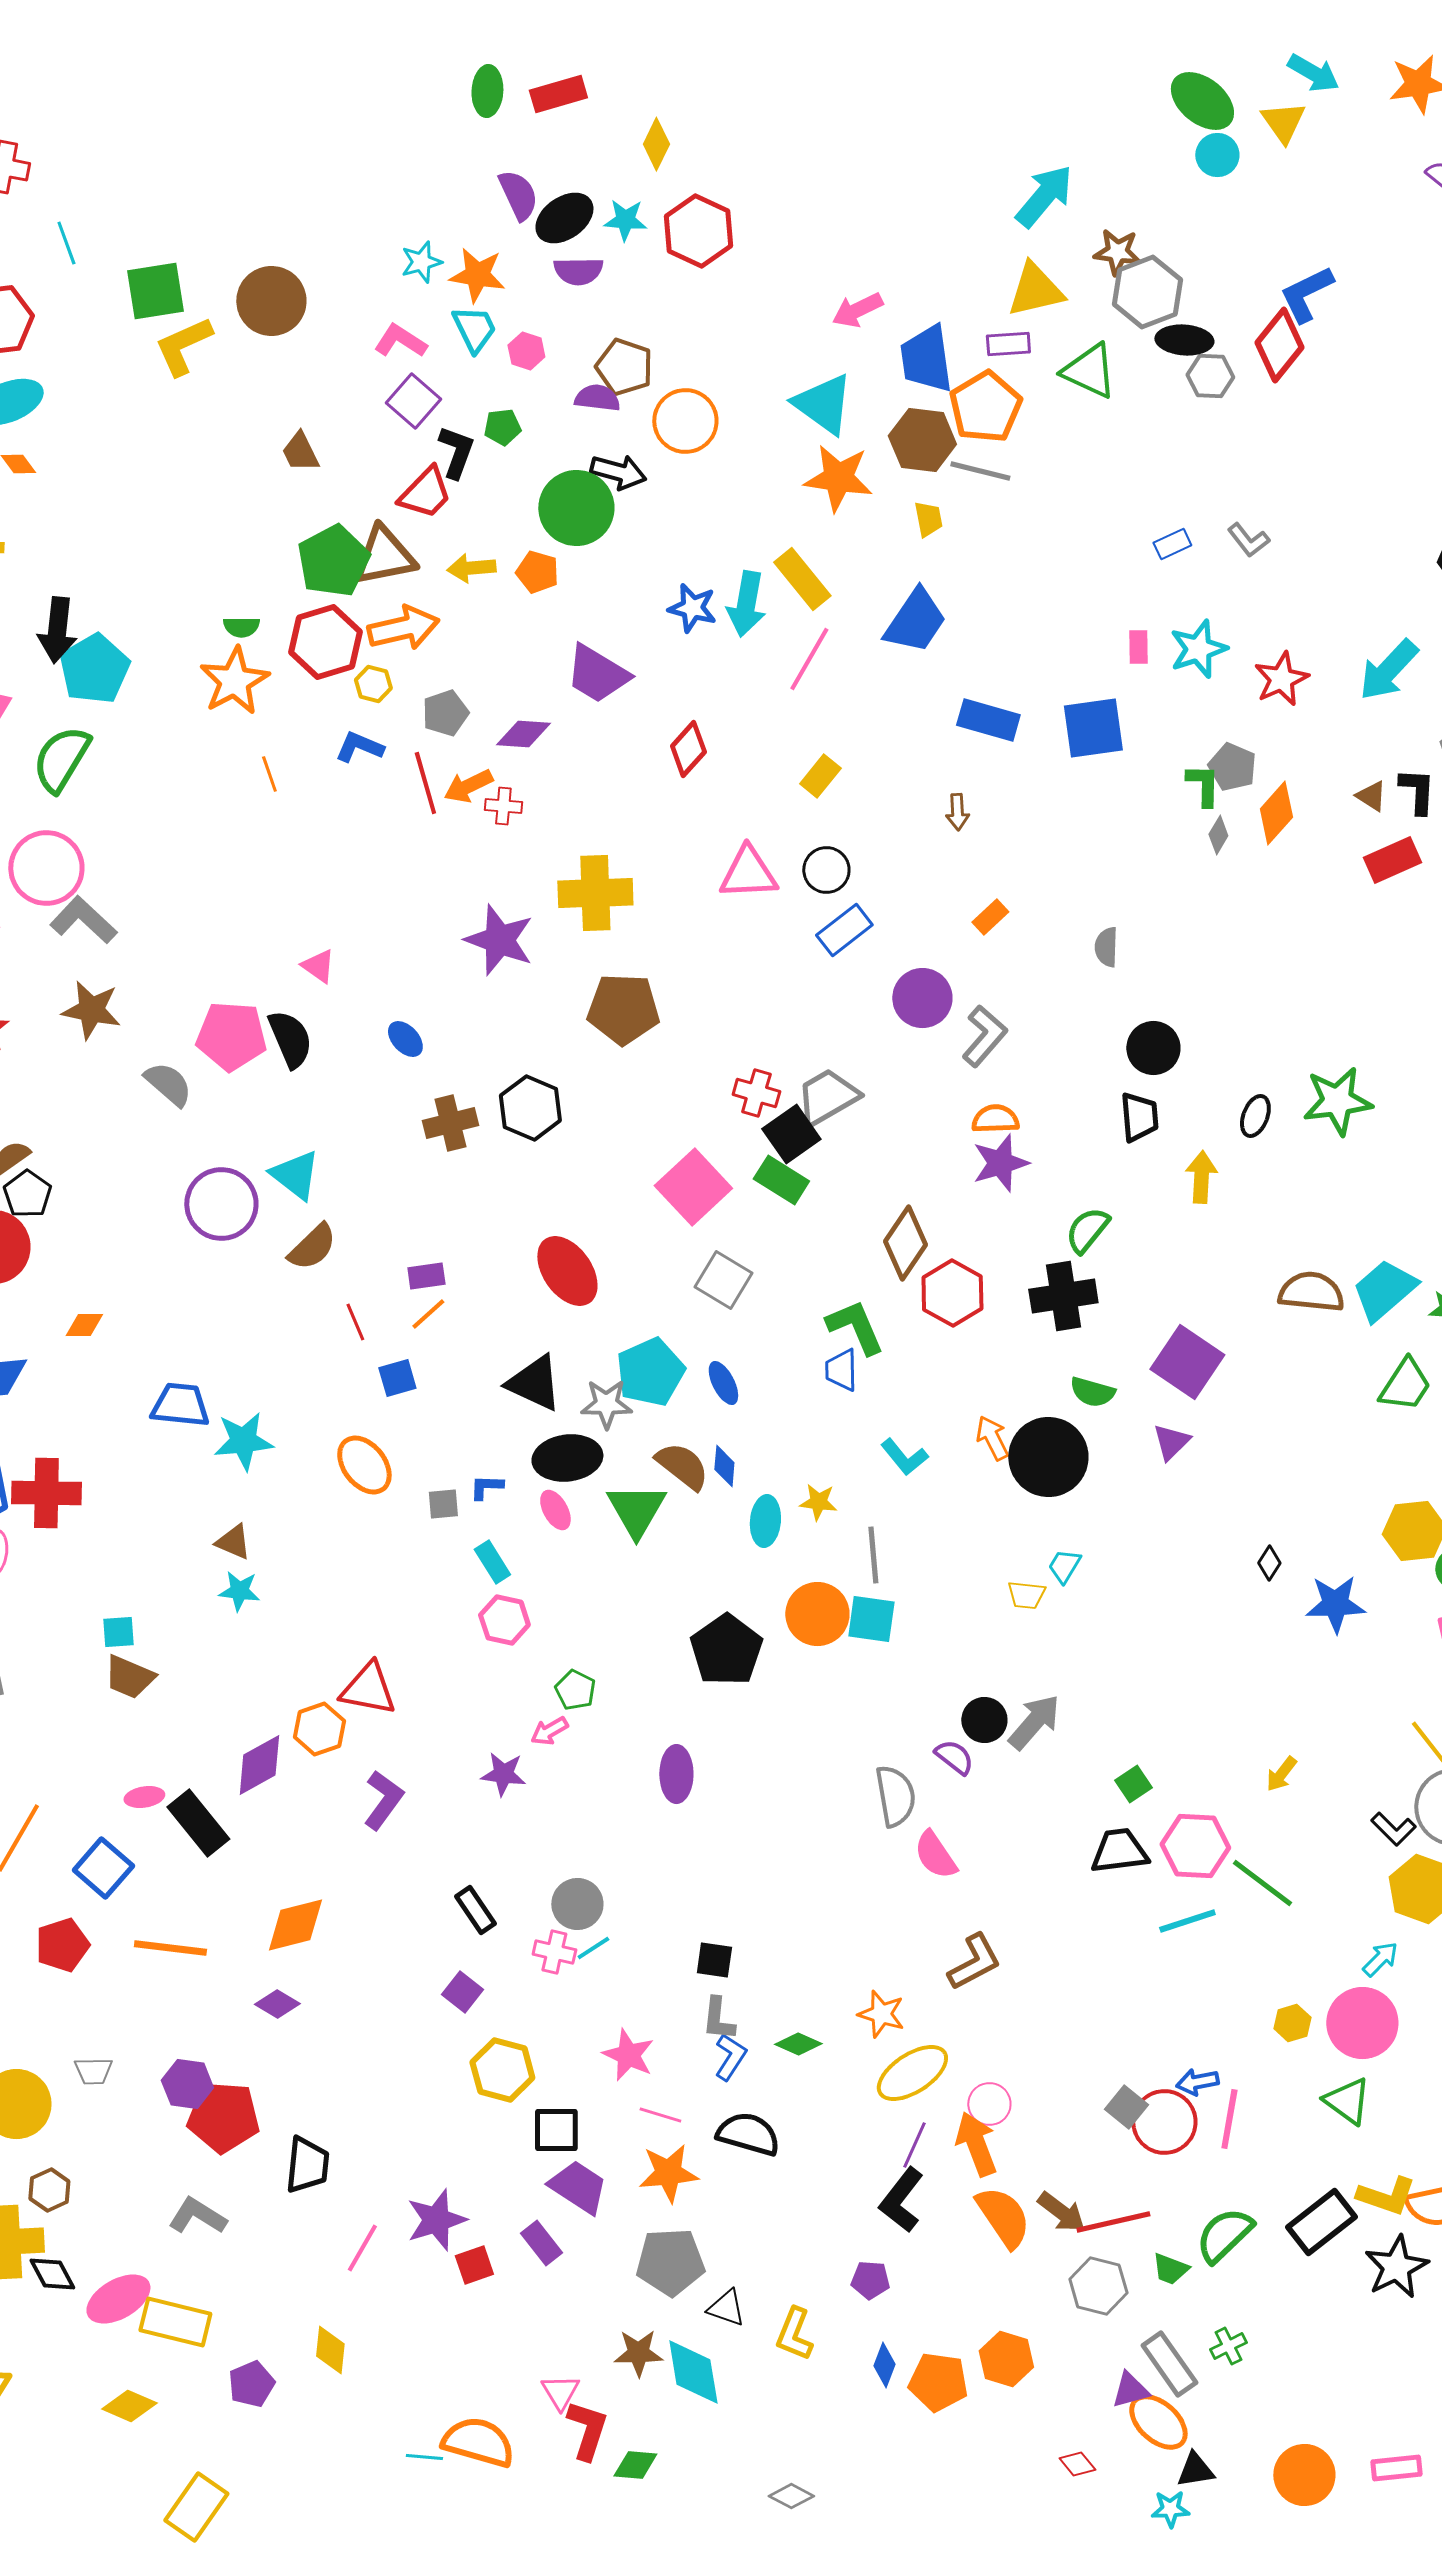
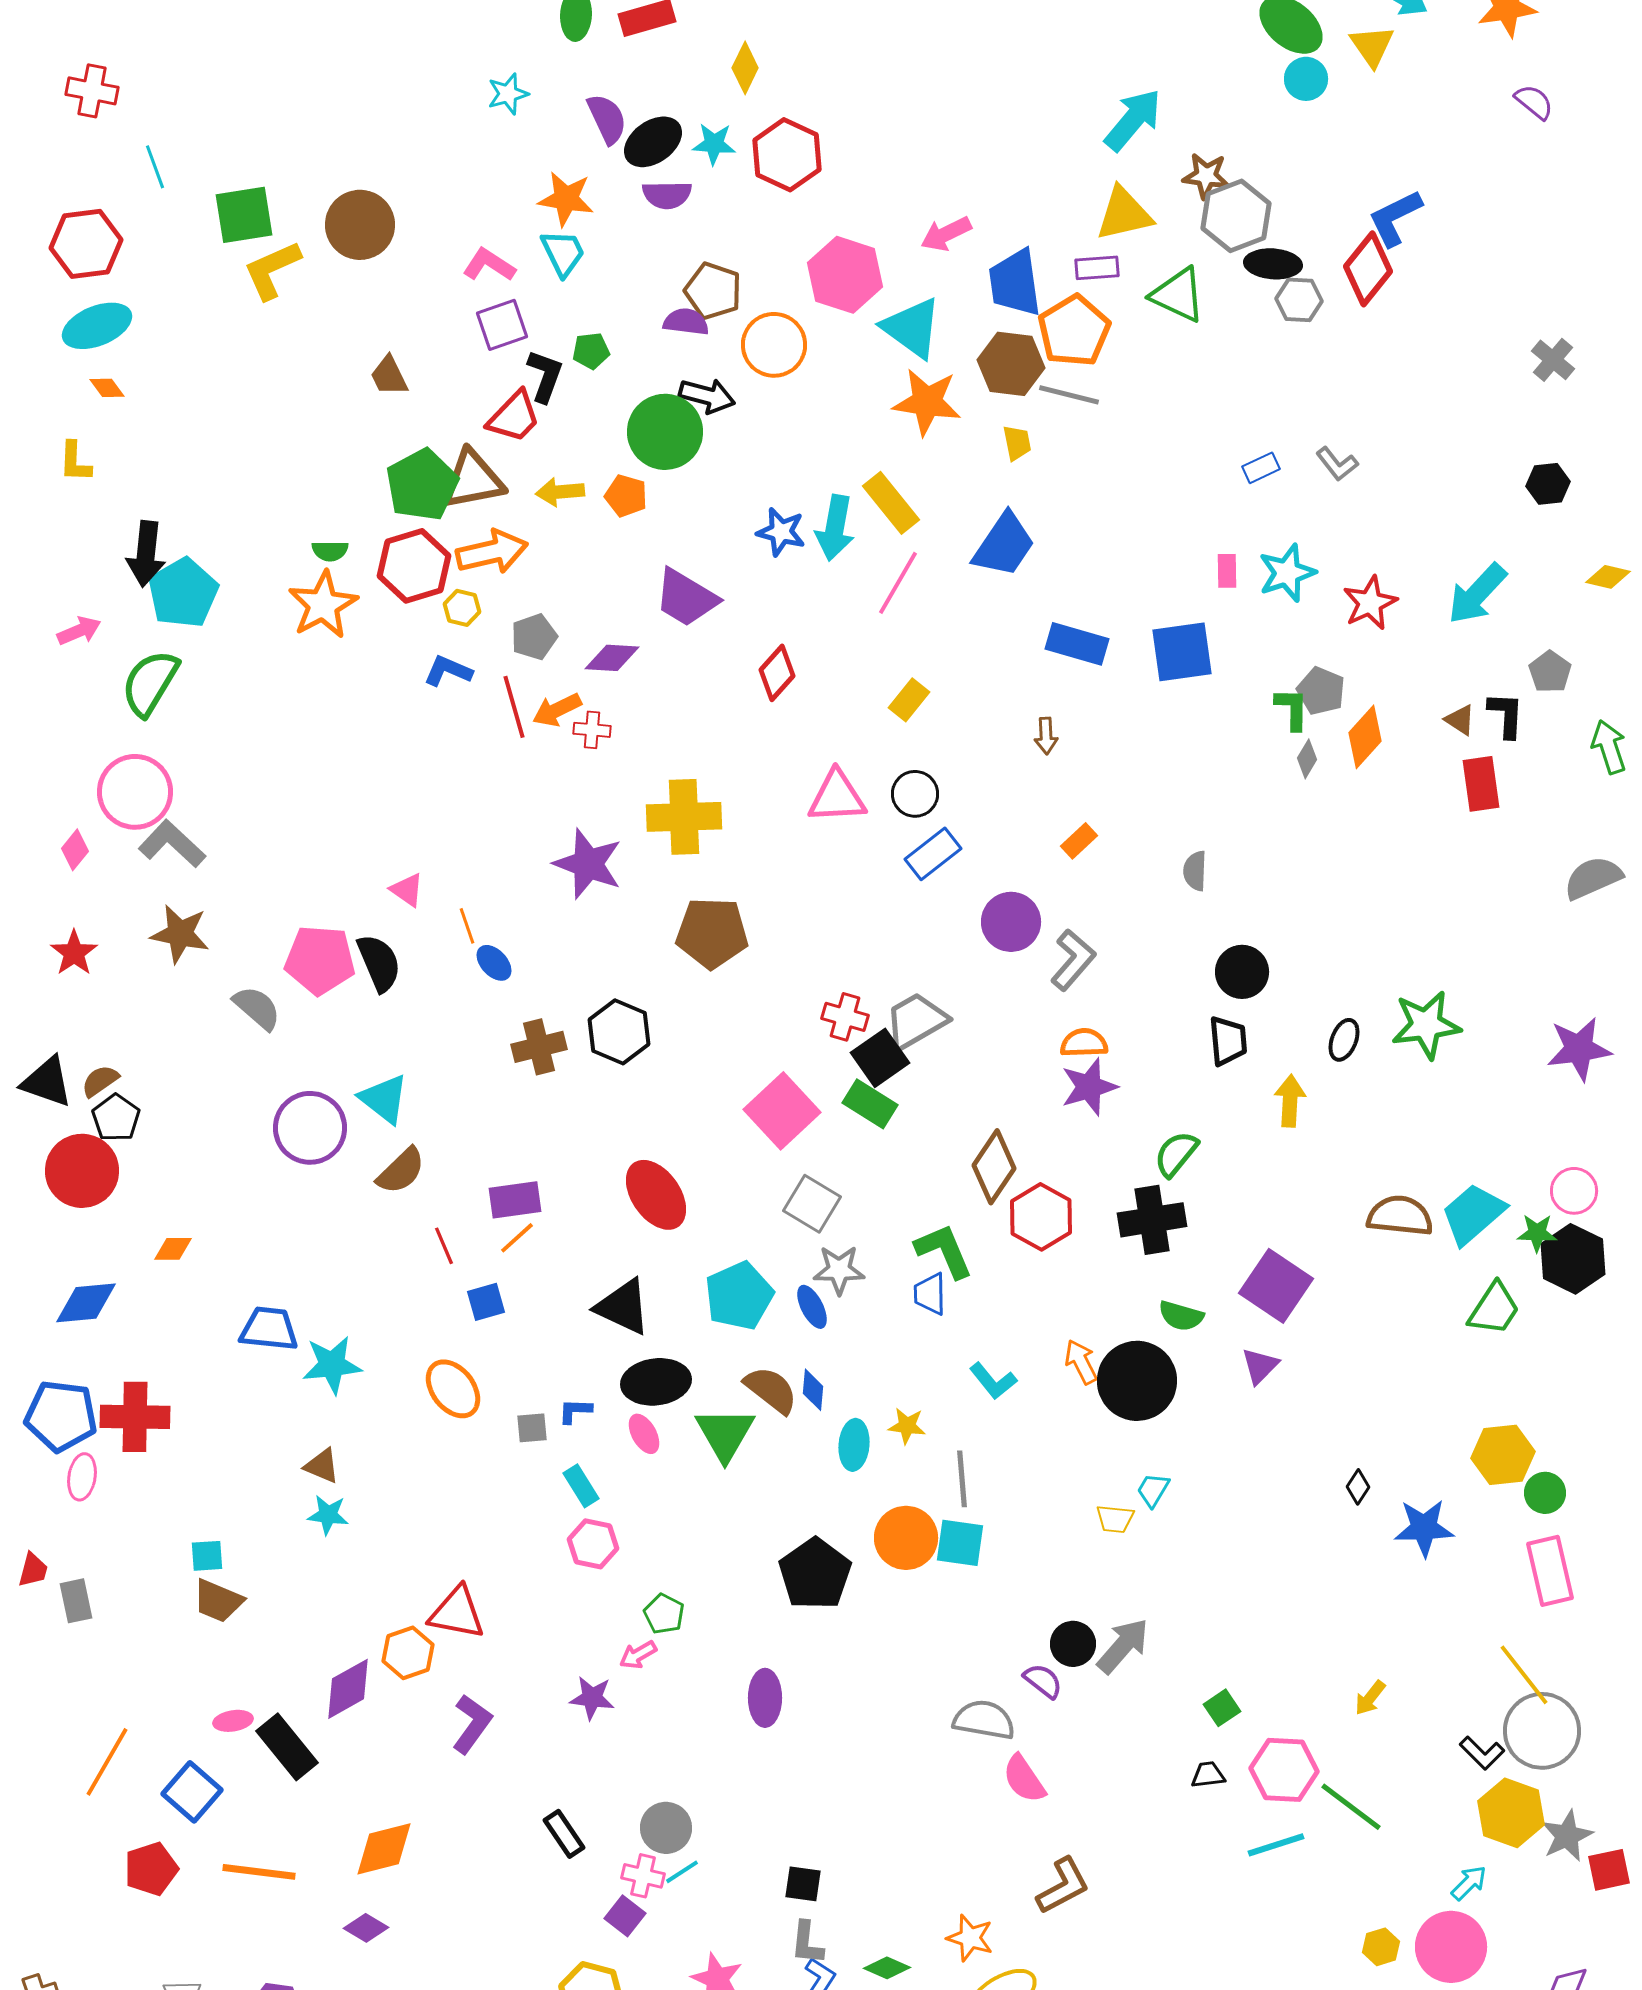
cyan star: (421, 262) -> (508, 94), moved
pink hexagon: (526, 351) -> (845, 275), moved, size x2.0
purple square: (413, 401) -> (502, 325), turned 30
orange line: (269, 774) -> (467, 926), moved
red rectangle: (1392, 860) -> (1481, 784), turned -74
purple rectangle: (426, 1276) -> (515, 1200), size x1.4
gray star: (606, 1404) -> (839, 1270), moved
gray semicircle: (895, 1796) -> (984, 1720), turned -70
black trapezoid: (1119, 1851) -> (1208, 1775), size x0.6
purple square: (462, 1992) -> (625, 1916), moved

